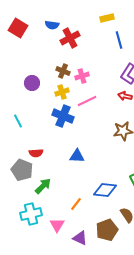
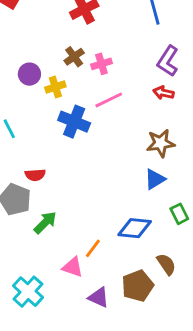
brown cross: (63, 71) -> (74, 57), turned 32
yellow cross: (62, 92) -> (55, 87), moved
blue triangle: (77, 156) -> (155, 179), moved, turned -35
cyan cross: (31, 214) -> (28, 292), moved, turned -35
pink triangle: (57, 225) -> (73, 267), moved, turned -42

